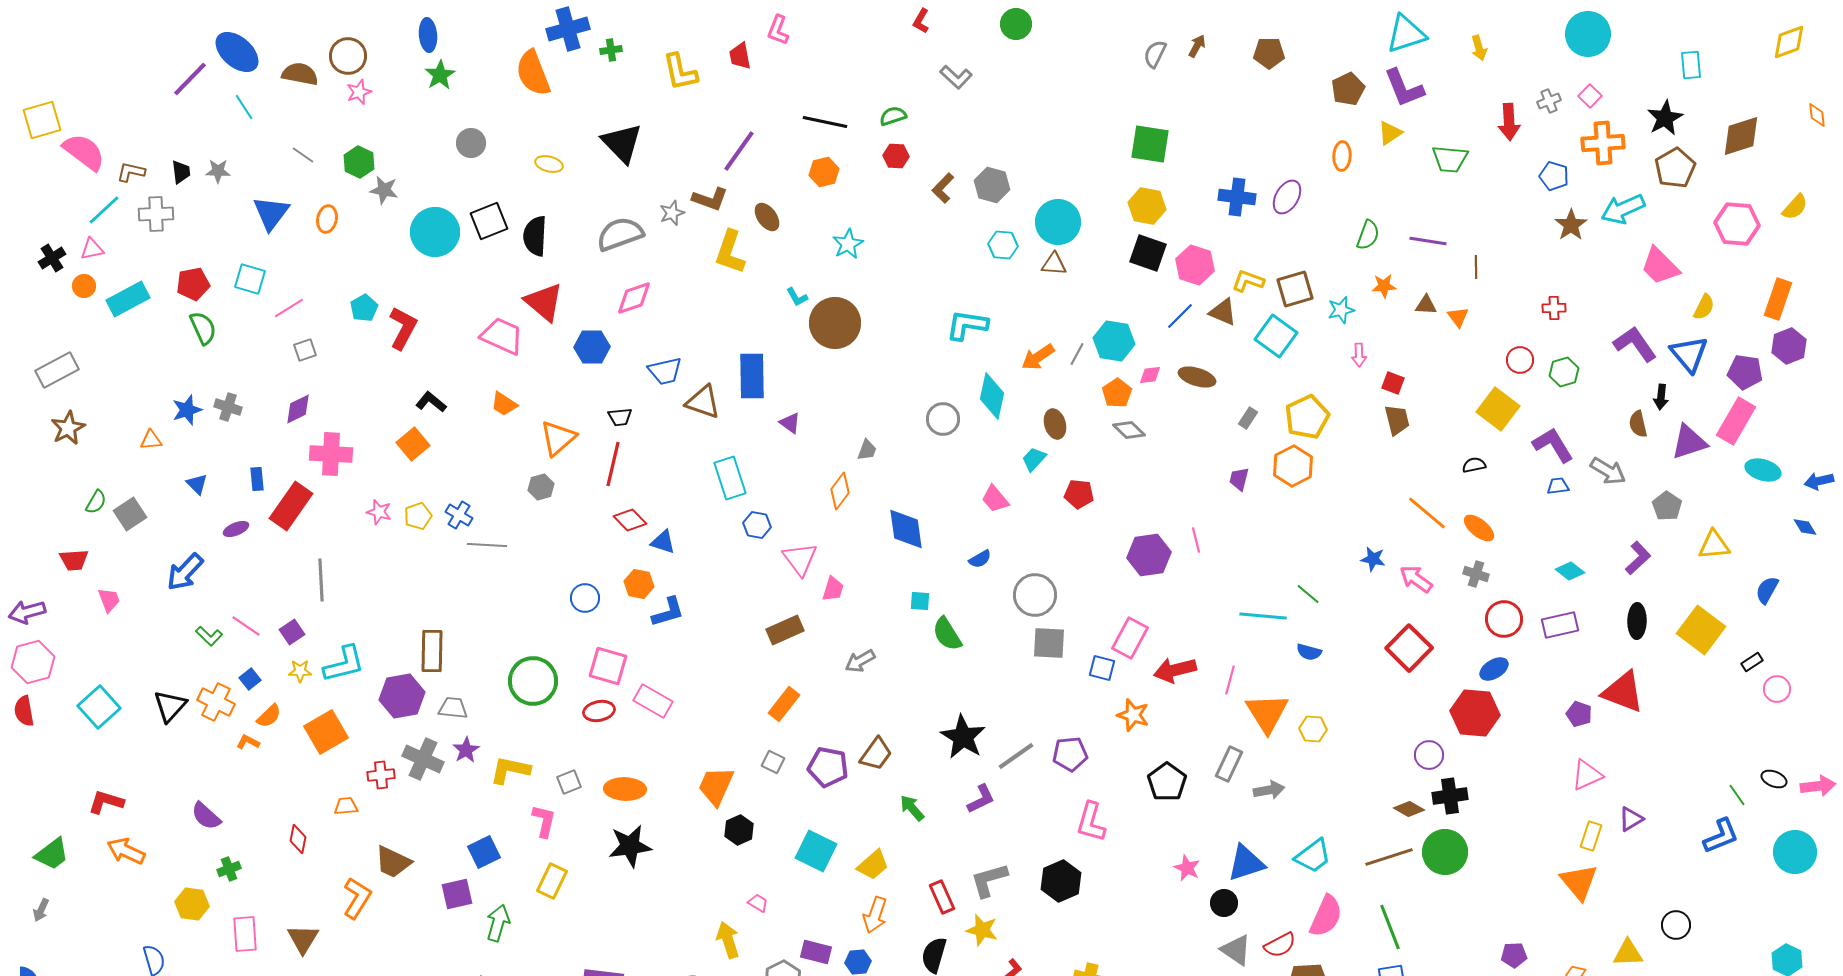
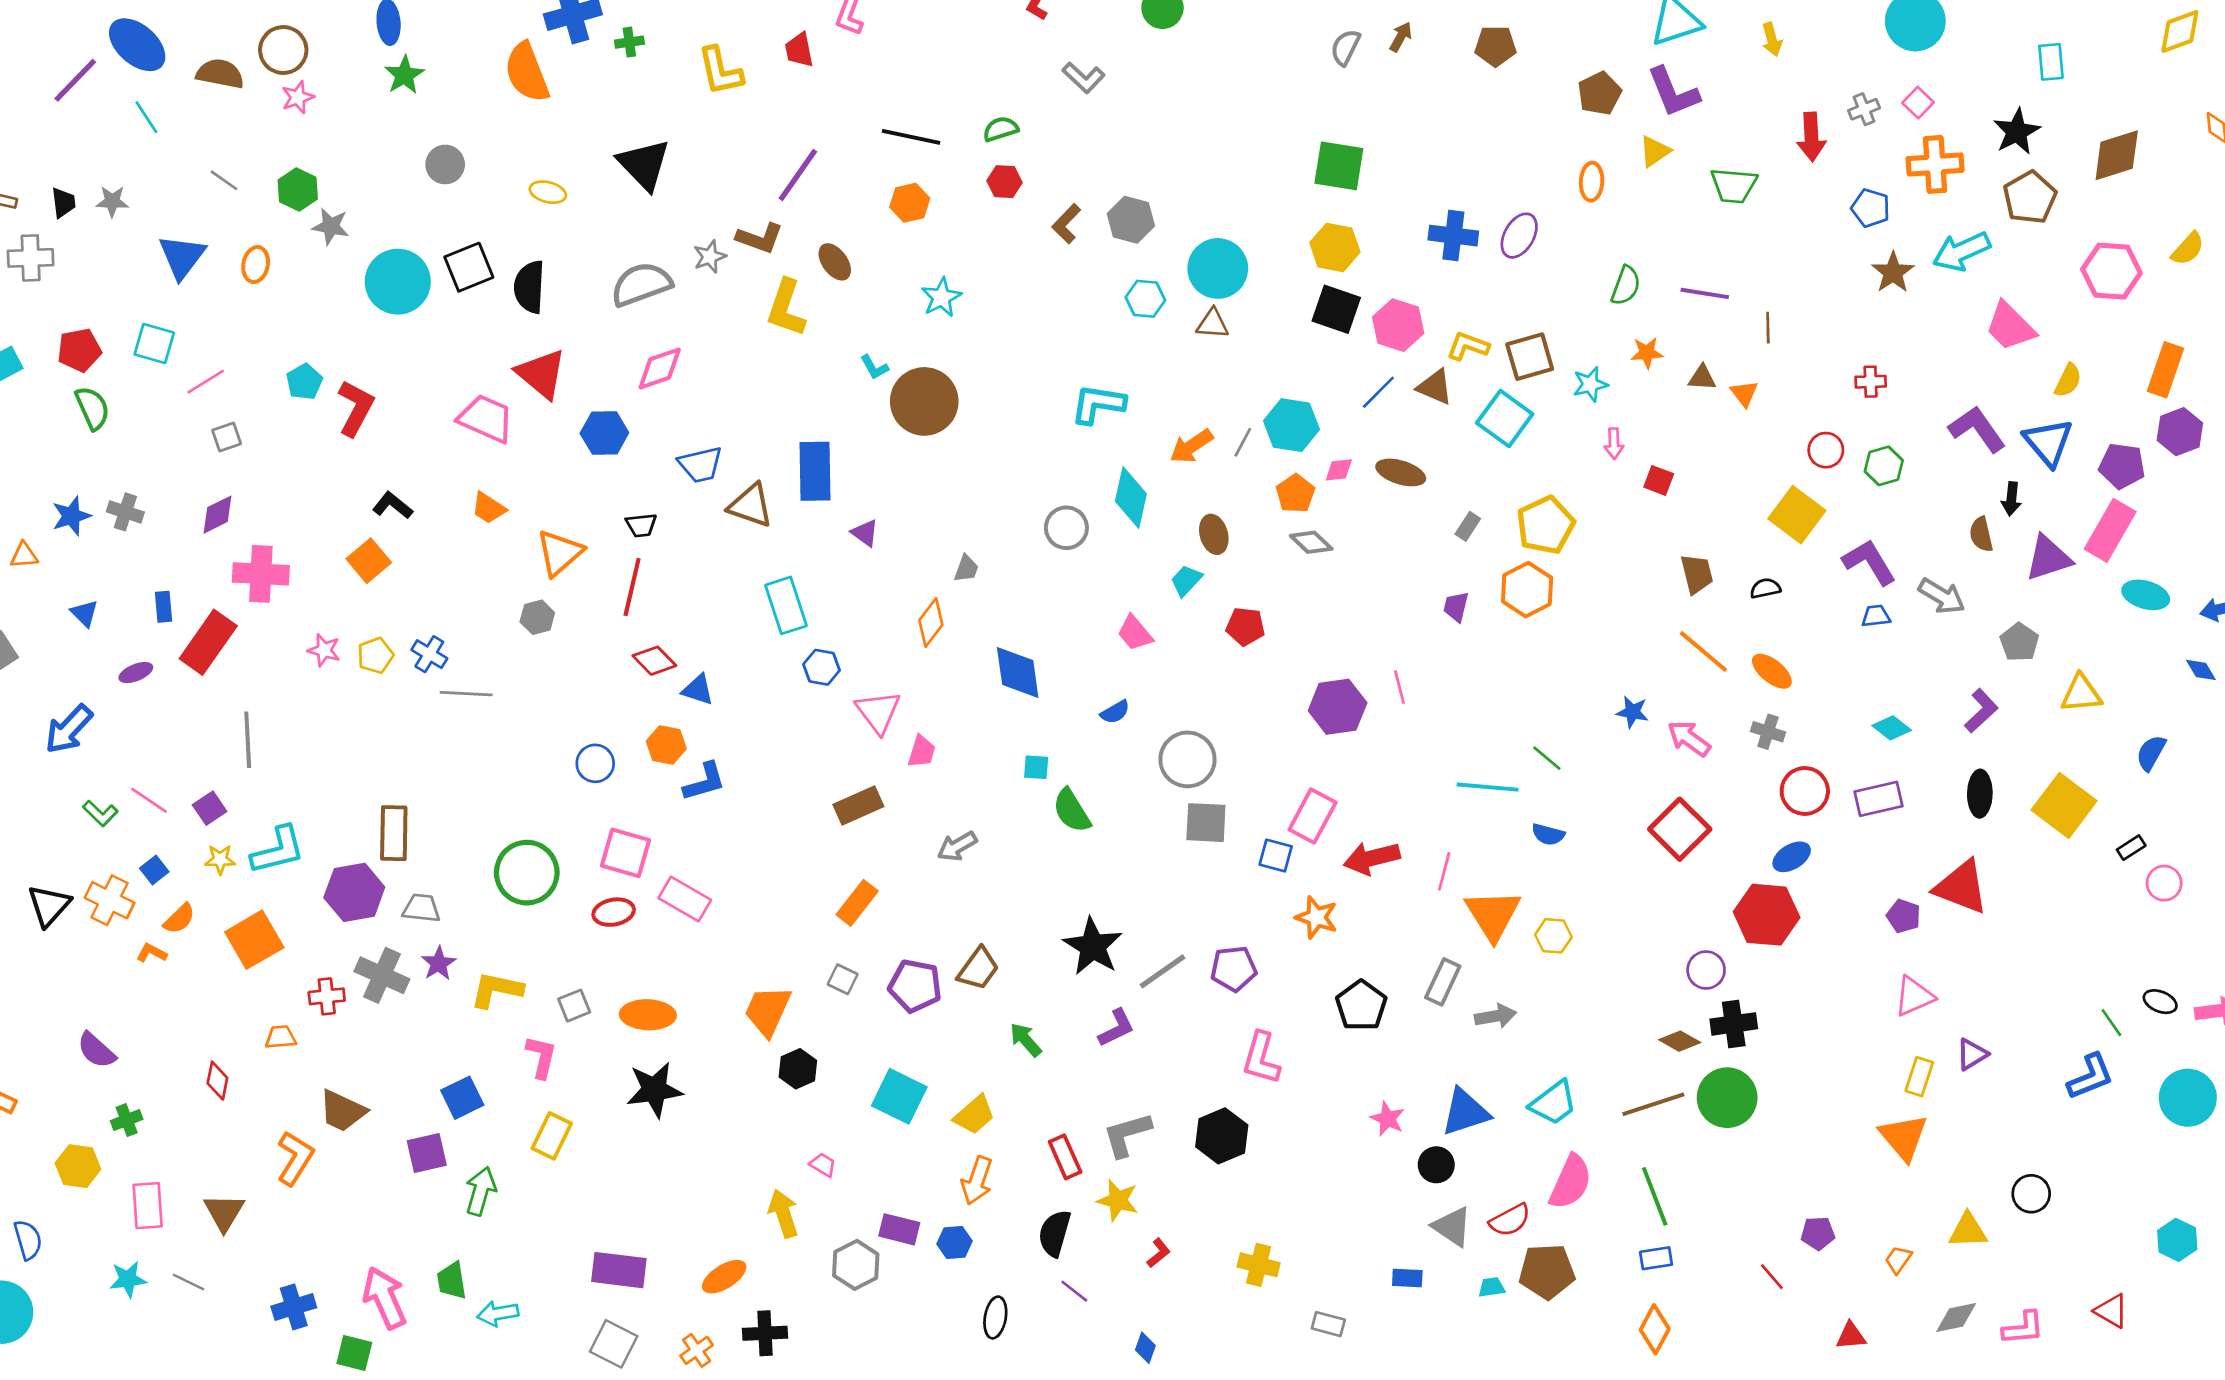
brown trapezoid: (1397, 420) -> (1697, 574), moved

